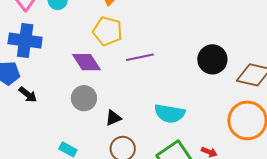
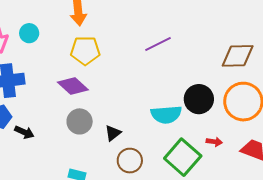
purple line: (140, 57) -> (158, 44), moved
black circle: (212, 59) -> (199, 99), moved

